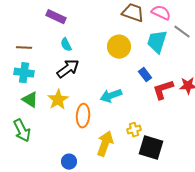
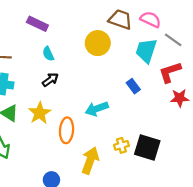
yellow circle: (119, 47) -> (98, 43), moved
black arrow: (68, 69) -> (50, 80), size x0.7
red L-shape: (163, 90) -> (170, 72), moved
black square: (151, 148) -> (147, 148), moved

